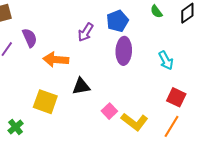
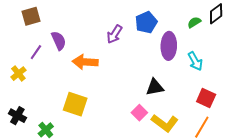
green semicircle: (156, 12) -> (194, 22), moved, turned 96
purple ellipse: (124, 51) -> (169, 46), moved
black triangle: (81, 86) -> (155, 87), moved

